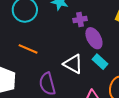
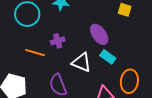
purple cross: (80, 20) -> (58, 41), moved

